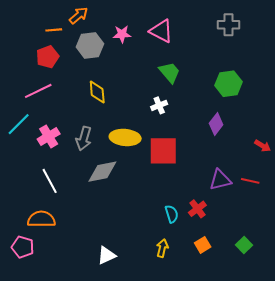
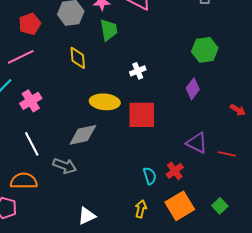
green trapezoid: (170, 72) -> (109, 30), moved, turned 30
gray arrow: (84, 139) -> (65, 166), moved, turned -85
purple triangle: (220, 180) -> (197, 143), turned 40
red line: (250, 181) -> (227, 154), moved
orange square: (203, 245) -> (180, 206), size x1.8

